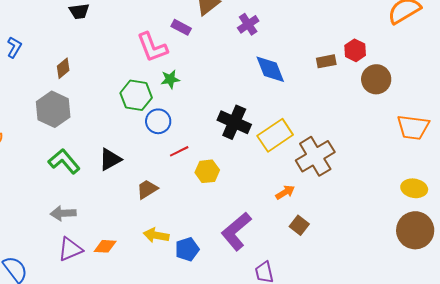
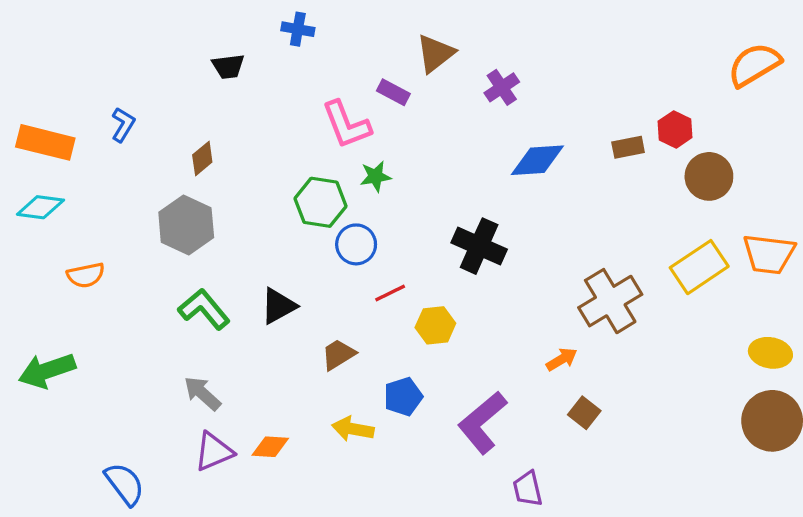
blue diamond: (270, 69) -> (537, 160), turned -72
yellow rectangle: (275, 135) -> (699, 267), moved
gray arrow: (63, 213) -> (202, 393), turned 45
blue pentagon: (187, 249) -> (403, 397), moved

